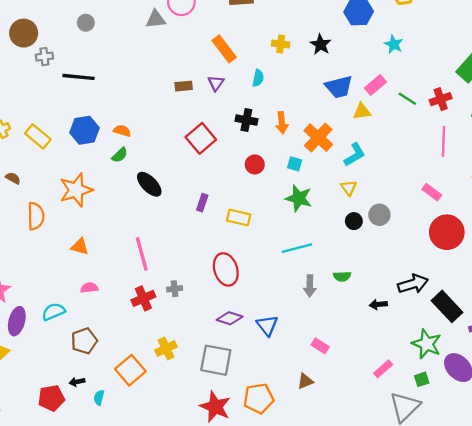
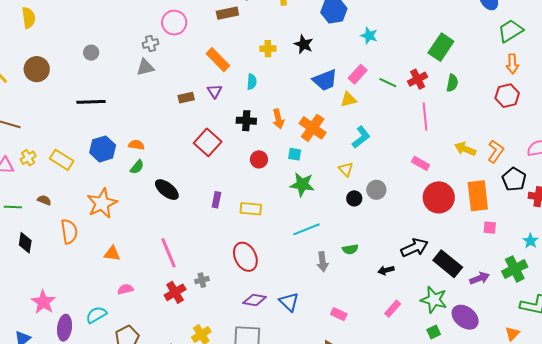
gray triangle: (156, 19) -> (145, 67), moved
gray cross: (44, 57) -> (150, 43), moved
cyan L-shape: (355, 155) -> (361, 137), moved
pink rectangle: (383, 369) -> (393, 309), moved

